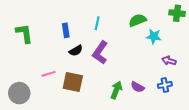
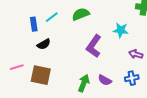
green semicircle: (138, 20) -> (81, 14), moved
cyan line: (97, 23) -> (52, 17), moved, turned 40
purple L-shape: (100, 53) -> (94, 46), moved

